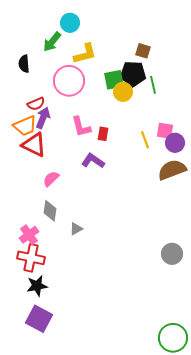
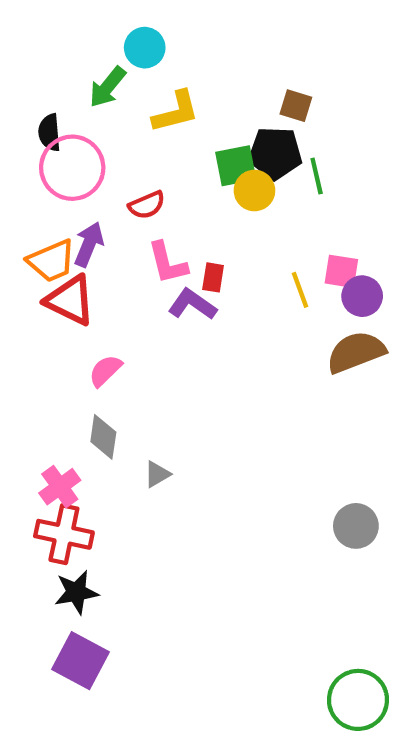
pink circle: (69, 81) -> (72, 168), moved
red semicircle: (36, 104) -> (147, 205), moved
purple L-shape: (93, 161) -> (192, 304), moved

